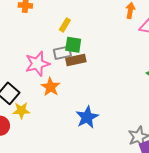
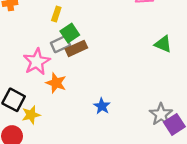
green square: (73, 45) -> (70, 33), turned -30
blue star: (87, 117) -> (102, 106), size x0.7

